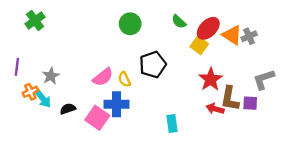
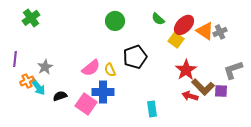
brown L-shape: (230, 99) -> (203, 87), turned -55

